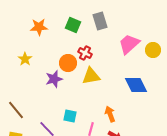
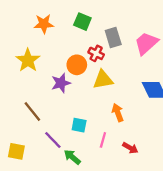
gray rectangle: (100, 21) -> (113, 38), moved
yellow star: (25, 59) -> (28, 60), size x1.5
brown line: (16, 110) -> (32, 111), moved
orange arrow: (110, 114) -> (118, 113), moved

